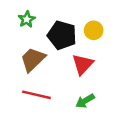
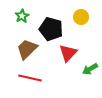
yellow circle: (94, 30) -> (81, 17), moved
green arrow: (85, 101) -> (90, 69), moved

